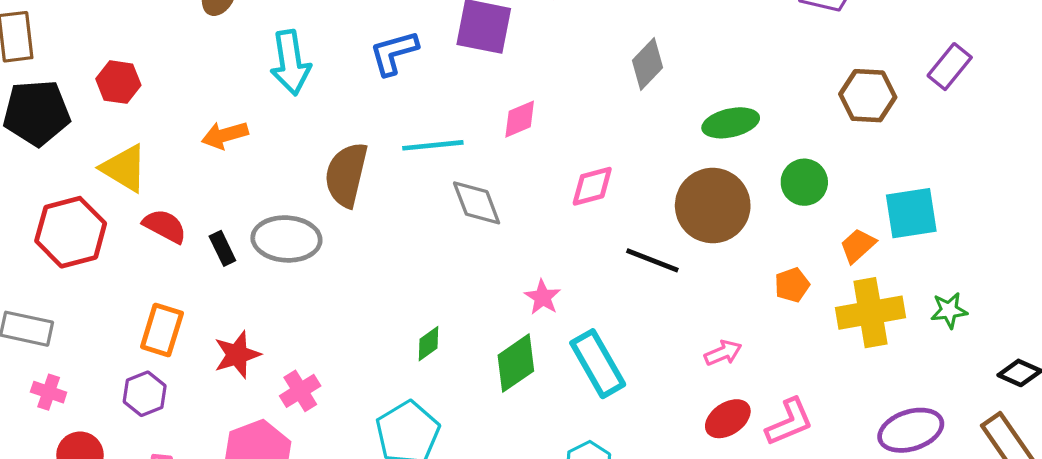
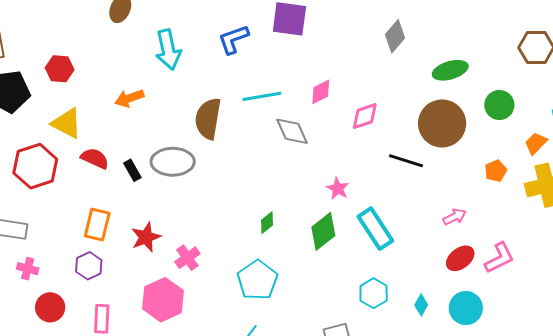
pink diamond: (520, 119) -> (321, 92), moved

